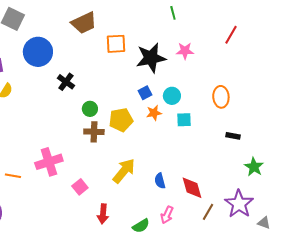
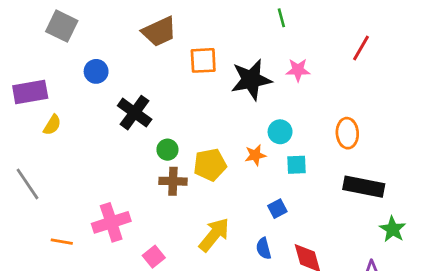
blue circle: (38, 52) -> (96, 71), size x0.6
black cross: (66, 82) -> (135, 113), size x1.4
blue square: (145, 93) -> (277, 209), moved
black rectangle: (233, 136) -> (364, 187), size x2.0

